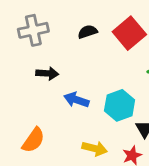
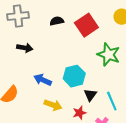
blue arrow: (76, 100) -> (43, 80), moved

